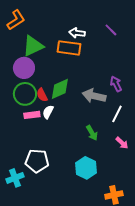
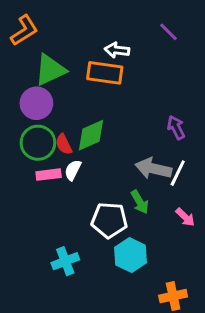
purple line: (111, 30) -> (169, 32), moved
gray arrow: (94, 96) -> (153, 169), moved
white pentagon: (37, 161) -> (109, 220), moved
cyan cross: (15, 178) -> (65, 261), moved

